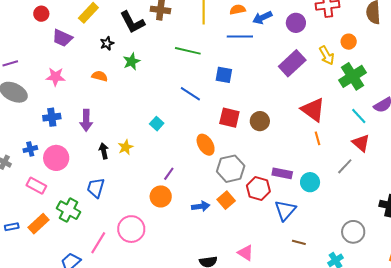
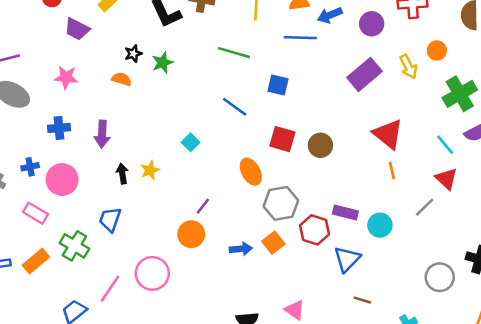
black star: (107, 43) -> (133, 54), moved
green cross: (352, 76) -> (460, 94), moved
gray circle: (353, 232) -> (440, 277), moved

